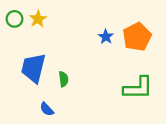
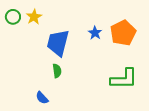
blue trapezoid: (33, 68) -> (58, 43), moved

